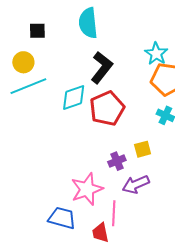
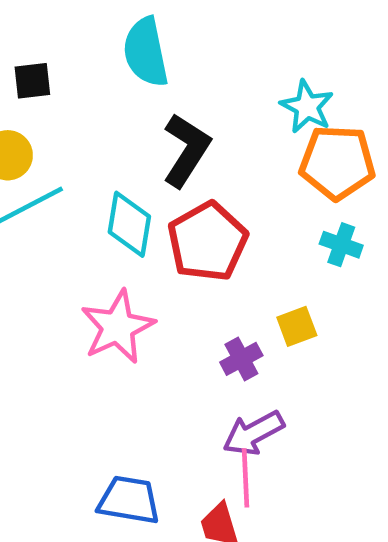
cyan diamond: (74, 98) -> (129, 224), turned -56
purple arrow: (136, 184) -> (253, 433), moved
pink star: (87, 189) -> (118, 327), moved

